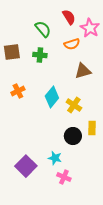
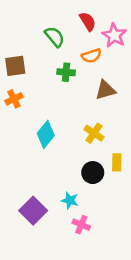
green cross: (40, 55) -> (66, 72), moved
orange cross: (18, 91) -> (14, 99), moved
cyan diamond: (52, 97) -> (46, 134), moved

